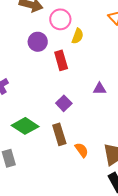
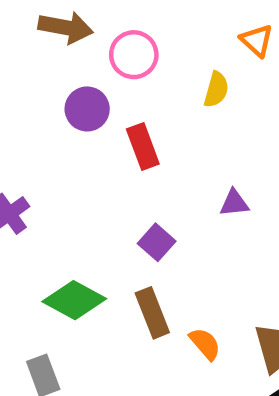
yellow semicircle: (78, 36) -> (216, 90), moved

